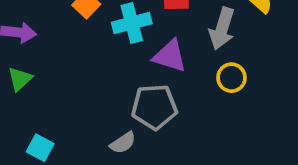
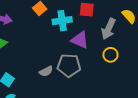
gray semicircle: (123, 143) -> (46, 71), moved

